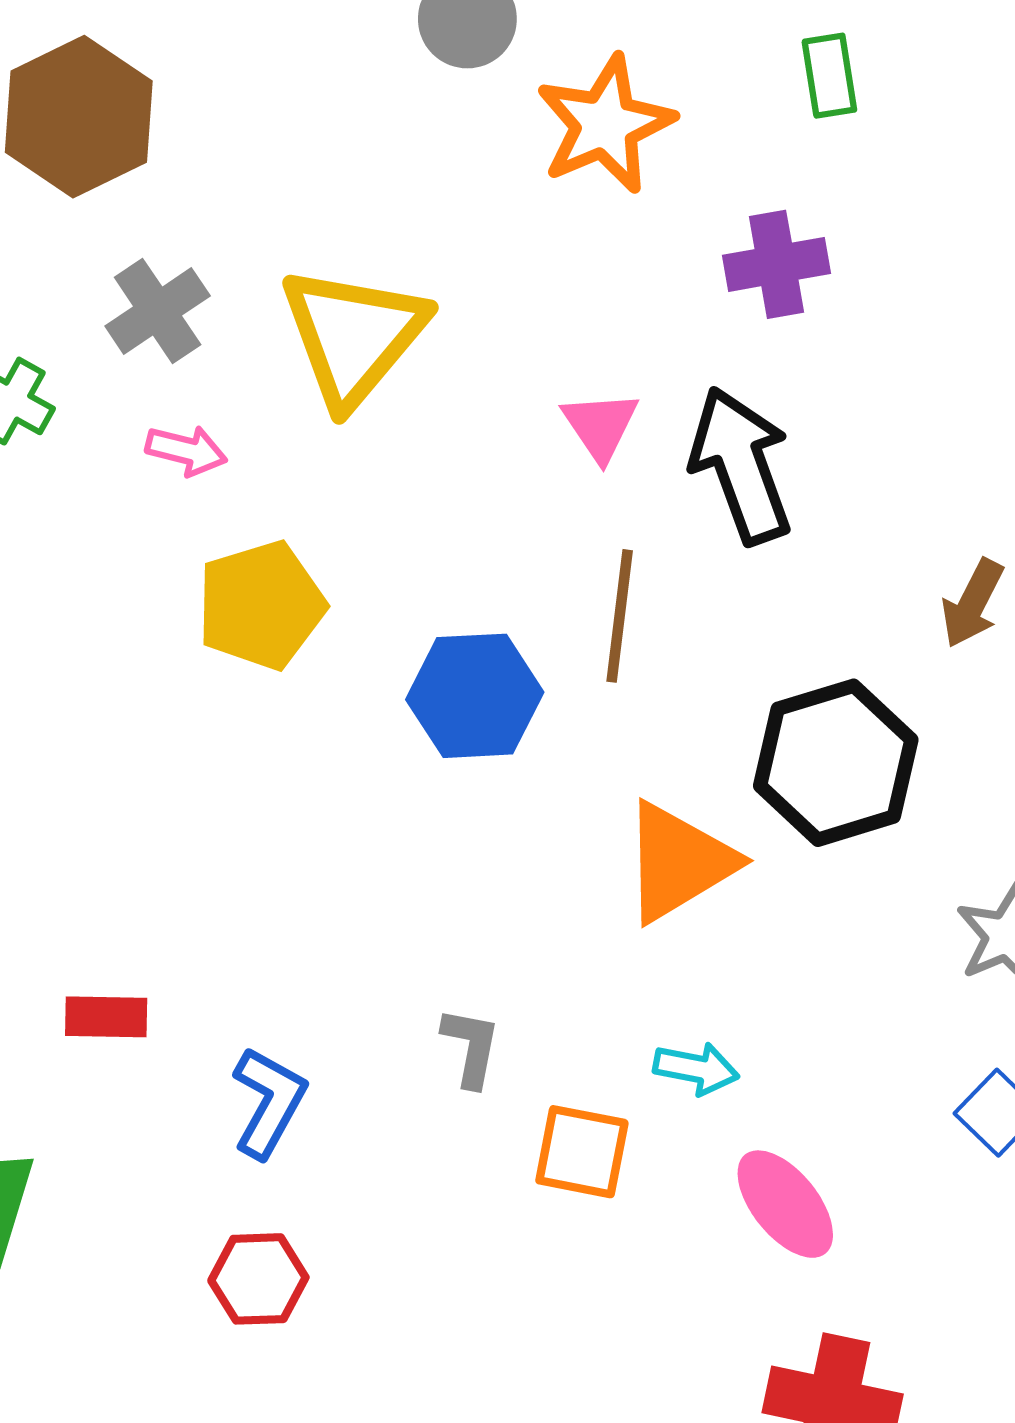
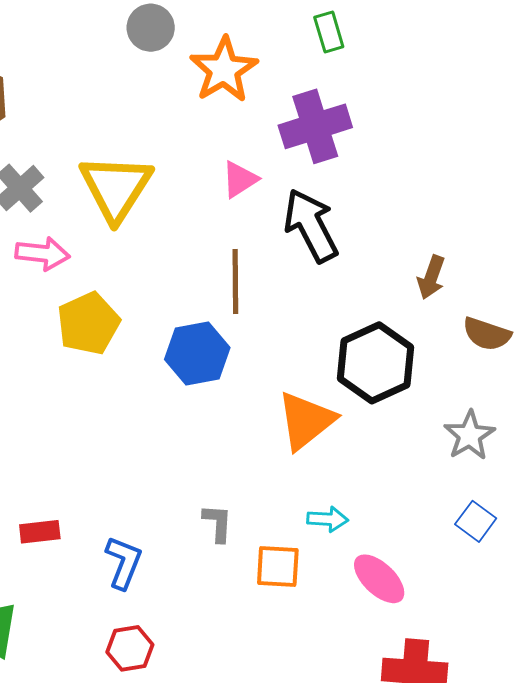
purple cross: (777, 264) -> (315, 126), size x1.4
pink triangle: (600, 426) -> (240, 179), moved, turned 39
pink arrow: (186, 450) -> (43, 254), size x1.4
brown line: (620, 616) -> (235, 281), moved

